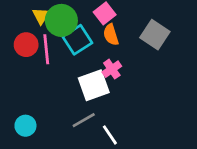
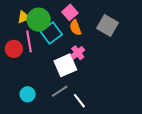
yellow triangle: (41, 16) -> (24, 17), turned 40
red circle: (26, 45) -> (14, 49), moved
cyan circle: (25, 126) -> (28, 94), moved

